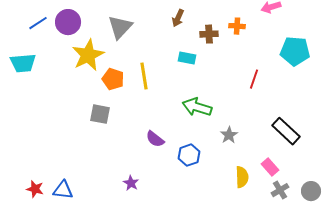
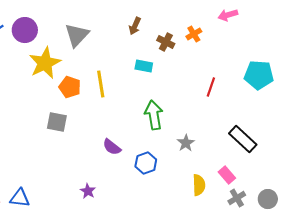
orange cross: (237, 26) -> (194, 34), turned -35
brown cross: (209, 34) -> (166, 42), turned 30
cyan pentagon: (295, 51) -> (259, 75), moved
green arrow: (197, 107) -> (154, 115), turned 64

